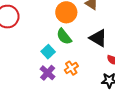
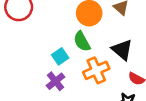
orange cross: (71, 68) -> (96, 70), moved, size x1.5

